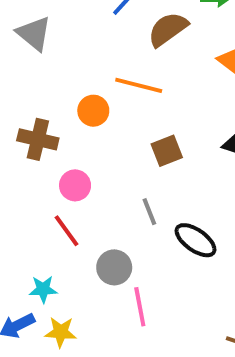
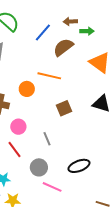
gray line: (149, 212) -> (47, 139), moved
black ellipse: (196, 240) -> (79, 166), moved, turned -55
pink line: (140, 307) -> (52, 187), turned -54

